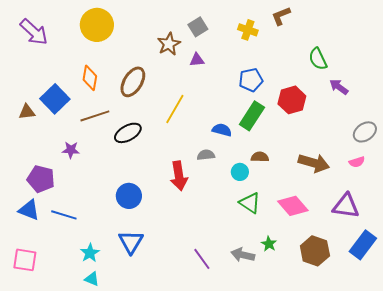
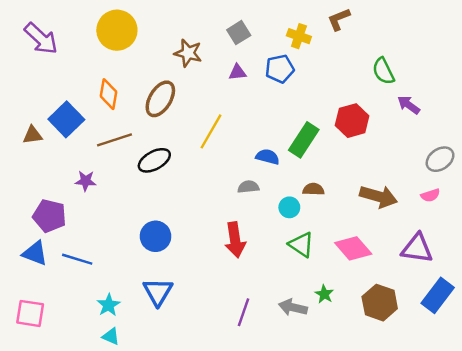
brown star: (169, 44) -> (188, 53), moved, turned -30
blue pentagon: (251, 80) -> (280, 69), moved
red arrow: (179, 176) -> (235, 240), moved
purple line: (202, 259) -> (244, 312), turned 55

